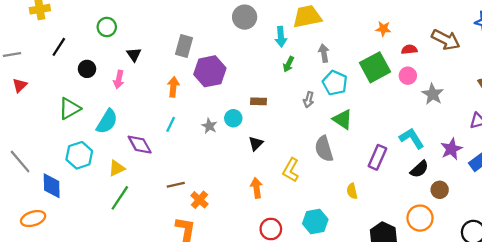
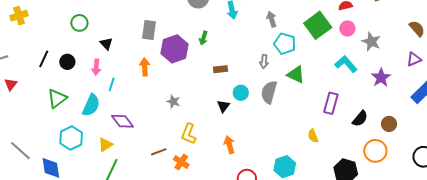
black line: (59, 47) -> (44, 59), moved
green arrow: (288, 64) -> (203, 38), moved
cyan circle: (233, 118) -> (241, 93), moved
cyan line: (171, 124) -> (112, 84), moved
gray star: (209, 126) -> (173, 102), moved
cyan L-shape: (412, 138) -> (346, 64), moved
gray semicircle: (324, 149) -> (269, 92), moved, turned 40
purple star: (451, 149) -> (381, 78), moved
black semicircle: (419, 169) -> (360, 119), moved
yellow L-shape: (291, 170) -> (189, 134), moved

